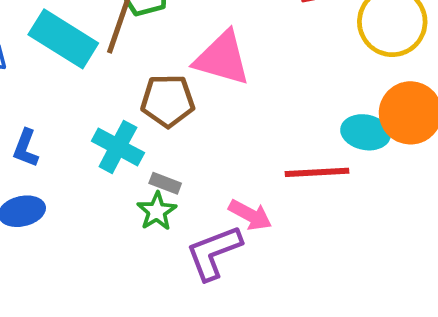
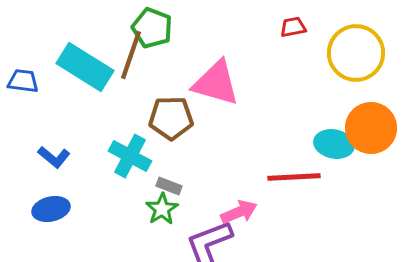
blue L-shape: (26, 148) -> (54, 157), turned -72
pink arrow: (250, 215) -> (239, 212), turned -51

